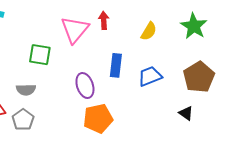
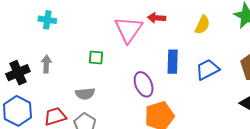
red arrow: (104, 20) -> (157, 18), turned -78
green square: (40, 55) -> (96, 58), size x0.7

